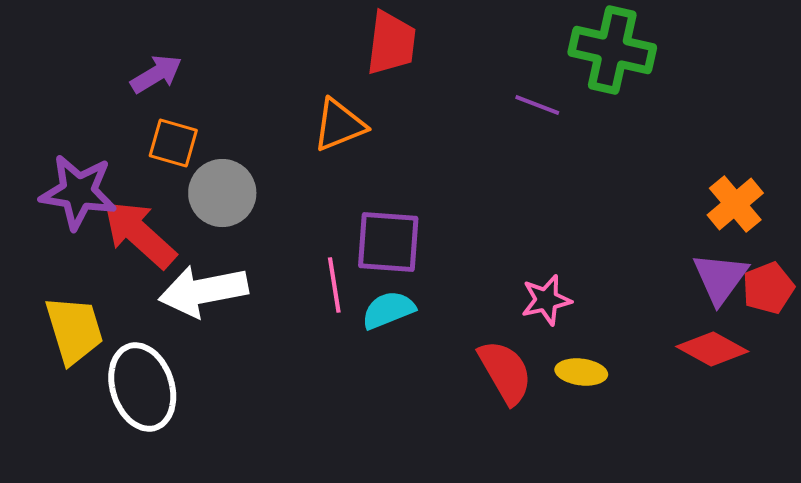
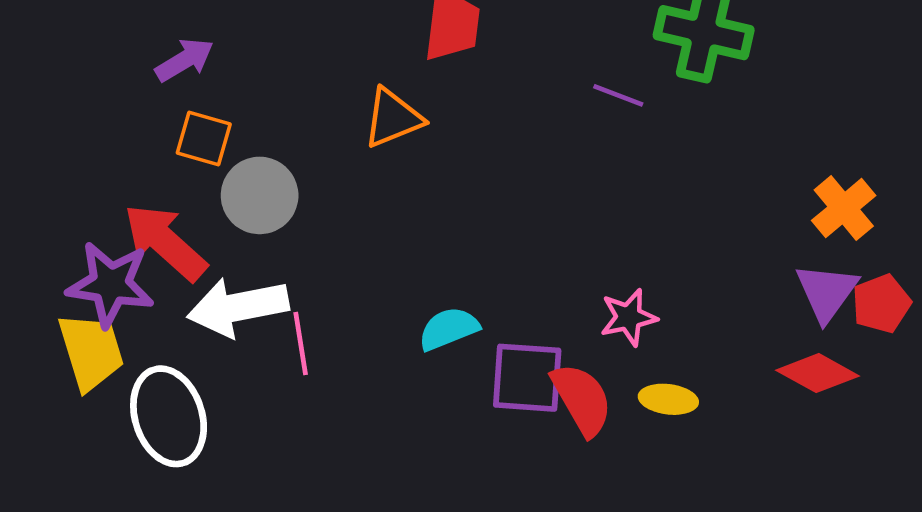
purple star: (78, 192) -> (110, 284), moved
purple square: (388, 242) -> (527, 378), moved
pink line: (334, 285) -> (301, 343), moved

